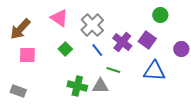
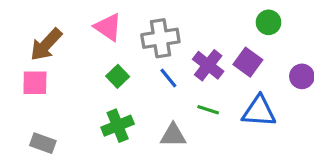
gray cross: (92, 25) -> (160, 38), turned 35
pink square: (27, 55) -> (35, 83), moved
green line: (113, 70) -> (208, 110), moved
green cross: (77, 86) -> (118, 126), moved, turned -36

